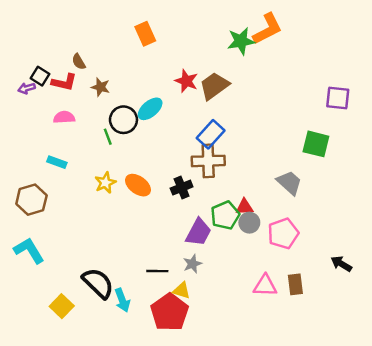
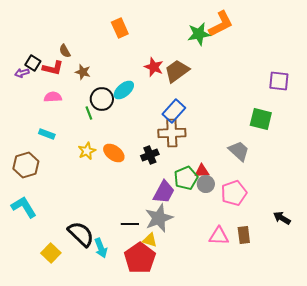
gray star: (192, 264) -> (159, 218), size x1.8

